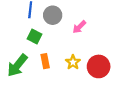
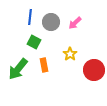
pink arrow: (79, 27) -> (75, 23), moved
yellow star: (73, 62) -> (70, 54), moved

